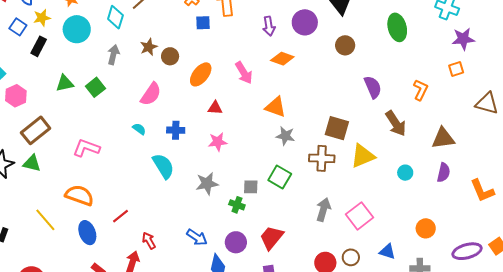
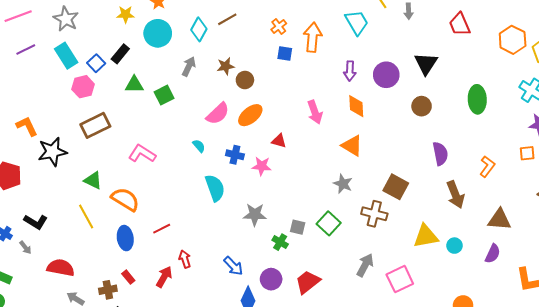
blue square: (18, 27) -> (96, 63), moved
black rectangle: (39, 46) -> (120, 54), moved
orange diamond: (282, 59) -> (356, 106), turned 55
orange ellipse: (201, 74) -> (250, 115), moved
orange triangle: (276, 107) -> (352, 146), moved
pink star: (218, 142) -> (262, 166), moved
yellow triangle: (363, 156) -> (426, 236), moved
green triangle: (32, 163) -> (93, 180), moved

